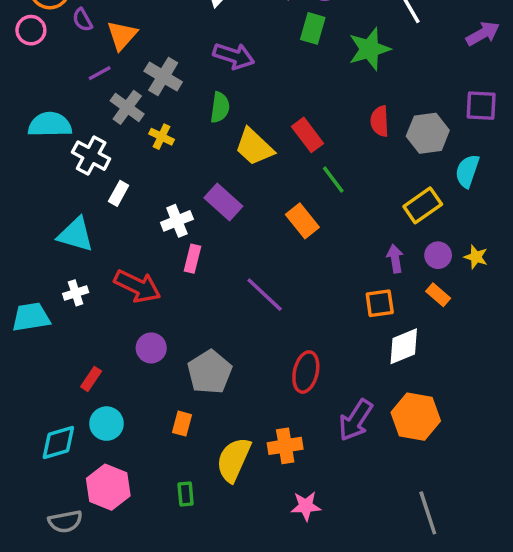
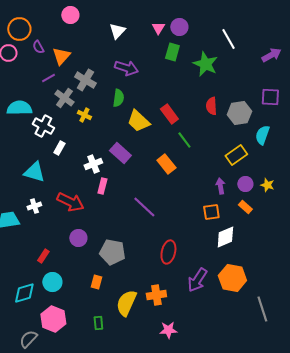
green star: (369, 49) -> (205, 64), turned -30
gray pentagon: (210, 372) -> (112, 252), turned -30
gray line: (428, 513) -> (262, 309), moved
gray semicircle: (65, 521) -> (28, 339), turned 144

